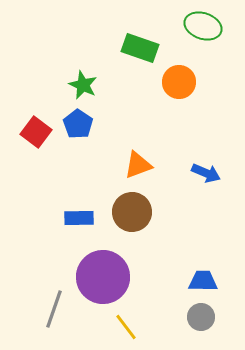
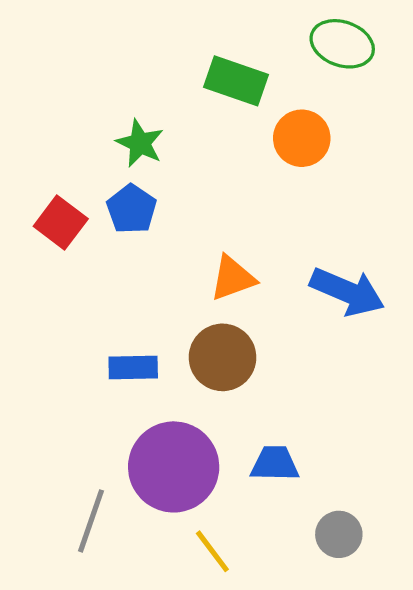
blue arrow: (206, 173) -> (347, 292), size x1.5
blue trapezoid: (203, 281) -> (275, 464), moved

